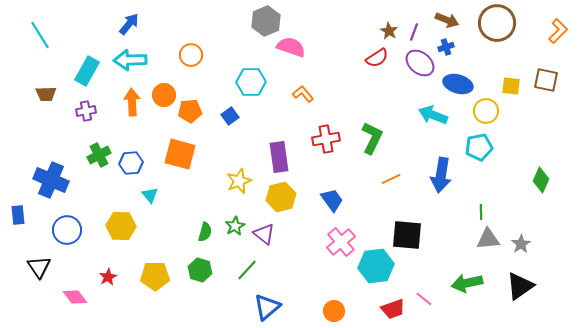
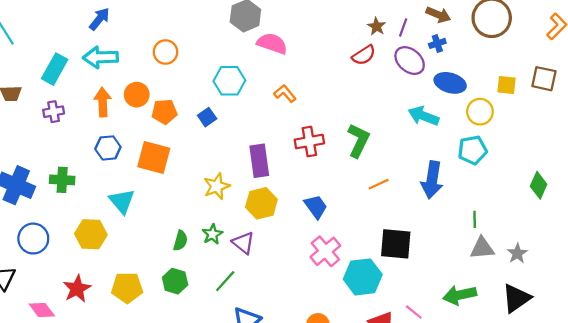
green cross: (99, 155) -> (62, 180), moved, turned 30
blue hexagon: (131, 163) -> (108, 148), moved
cyan triangle: (150, 195) -> (122, 201), size x1.5
red star: (108, 277) -> (77, 289), size x1.5

